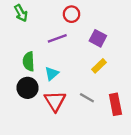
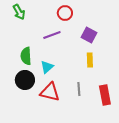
yellow rectangle: (99, 66) -> (90, 60), turned -48
gray line: (87, 98) -> (79, 89), turned 56
red triangle: (55, 101) -> (50, 92), turned -45

